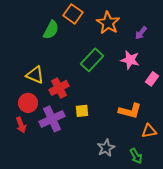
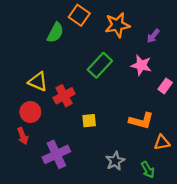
orange star: (108, 23) -> (117, 25), turned 30
purple cross: (52, 119) -> (56, 154), moved

